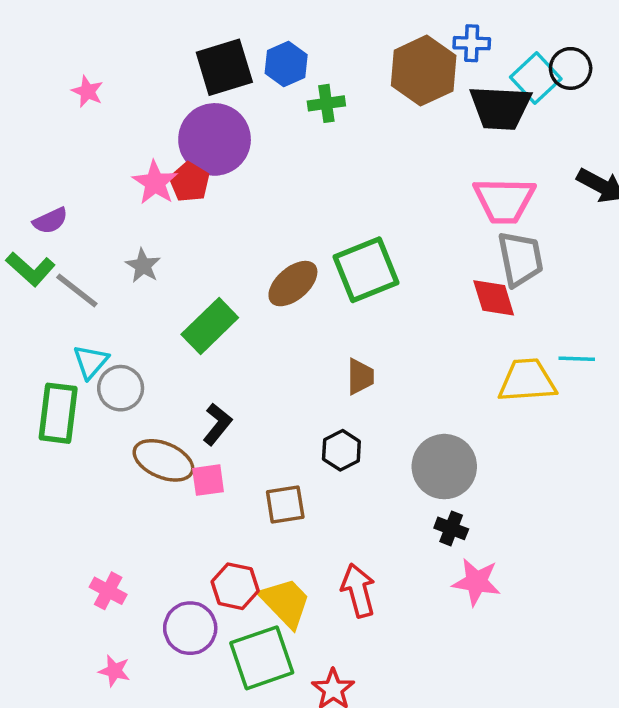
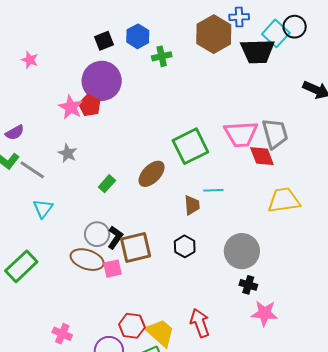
black square: (224, 67) -> (104, 41), size x0.6
pink trapezoid: (504, 200) -> (241, 134), moved
brown ellipse: (293, 284) -> (152, 174), moved
green rectangle: (210, 326) -> (107, 184), size x0.6
cyan line: (577, 359) -> (213, 190), moved
gray circle: (121, 388) -> (97, 234), moved
green rectangle: (58, 413) -> (21, 266), moved, turned 44
brown square: (285, 505) -> (136, 248), moved, size x1.4

